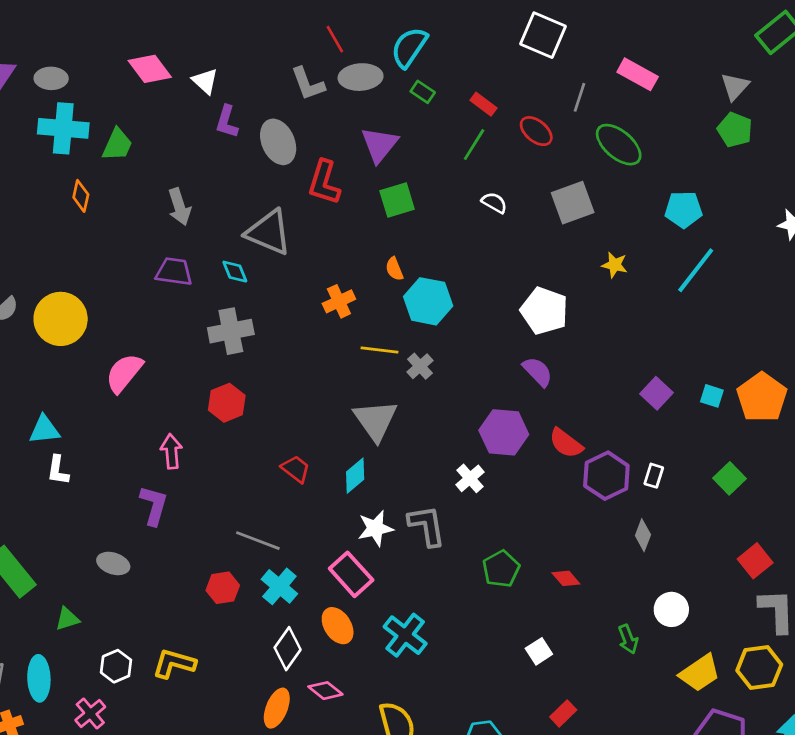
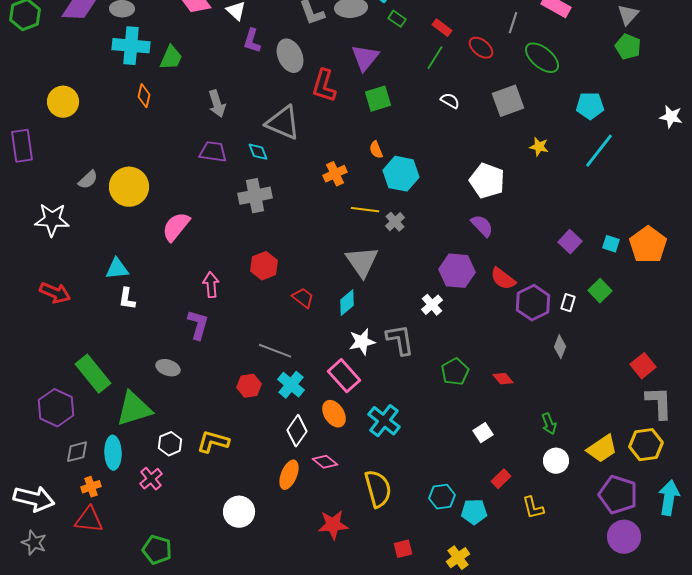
red hexagon: (227, 403) -> (264, 266), moved
green square: (729, 478) -> (600, 291), moved
white circle: (671, 609) -> (556, 461), moved
green triangle: (67, 619) -> (134, 409), size x2.0

